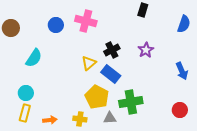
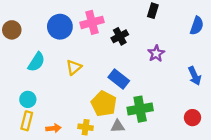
pink cross: (86, 21) -> (92, 22), turned -30
blue circle: (56, 25) -> (60, 27), size x1.5
black cross: (112, 50) -> (120, 36), moved
yellow triangle: (89, 63) -> (74, 67), moved

